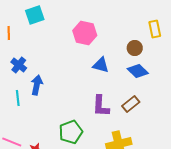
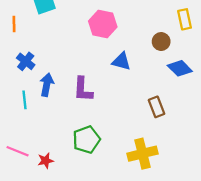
blue diamond: (138, 71) -> (180, 68), moved
brown rectangle: (131, 104) -> (156, 107), turned -72
purple L-shape: (101, 106) -> (83, 89), moved

